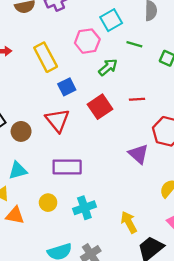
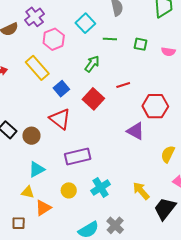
pink hexagon: (87, 41) -> (54, 39), moved
orange triangle: (15, 215) -> (43, 208), turned -30

